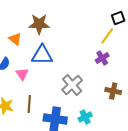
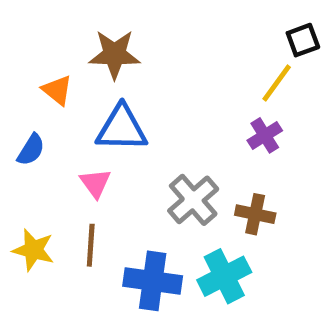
pink triangle: (22, 74) -> (95, 183), moved
brown cross: (113, 91) -> (255, 214), moved
cyan cross: (85, 117) -> (224, 276), size x1.5

